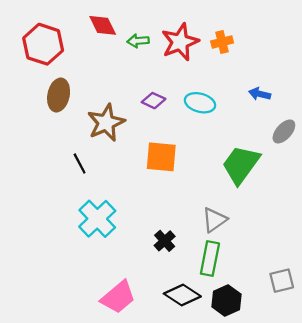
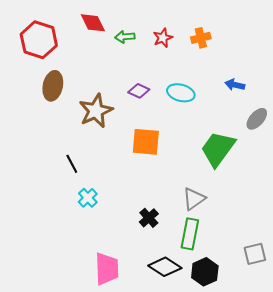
red star: (180, 42) -> (163, 38), size x0.6
black line: (80, 164) -> (72, 164), moved
cyan cross: (97, 219) -> (88, 198), size x0.6
pink trapezoid: (118, 297) -> (107, 269), turned -52

